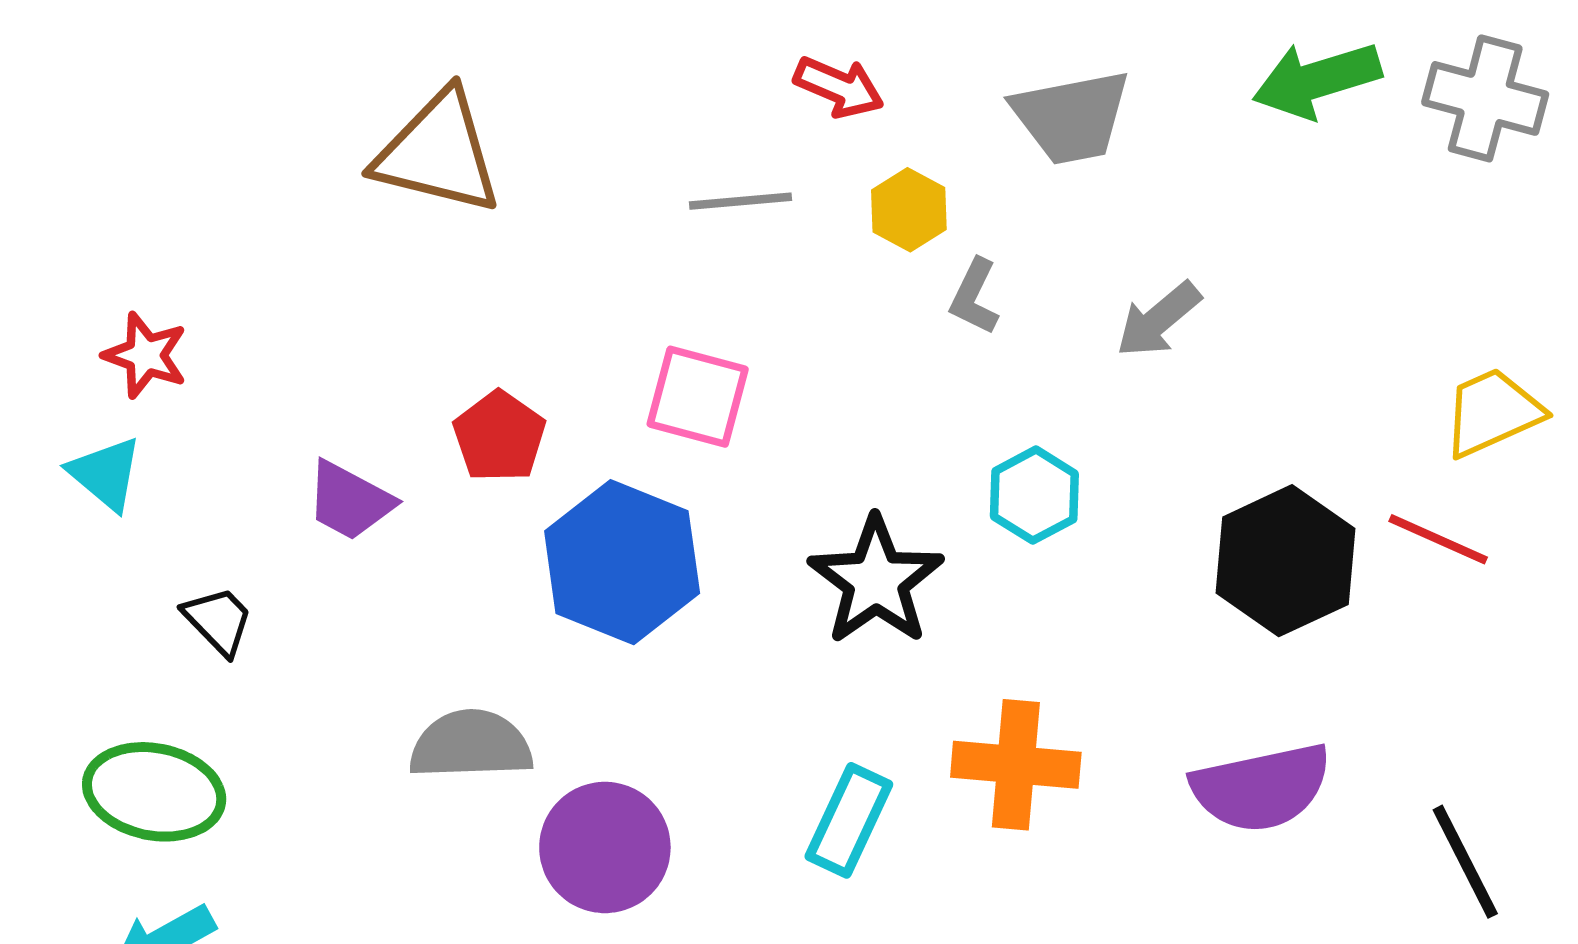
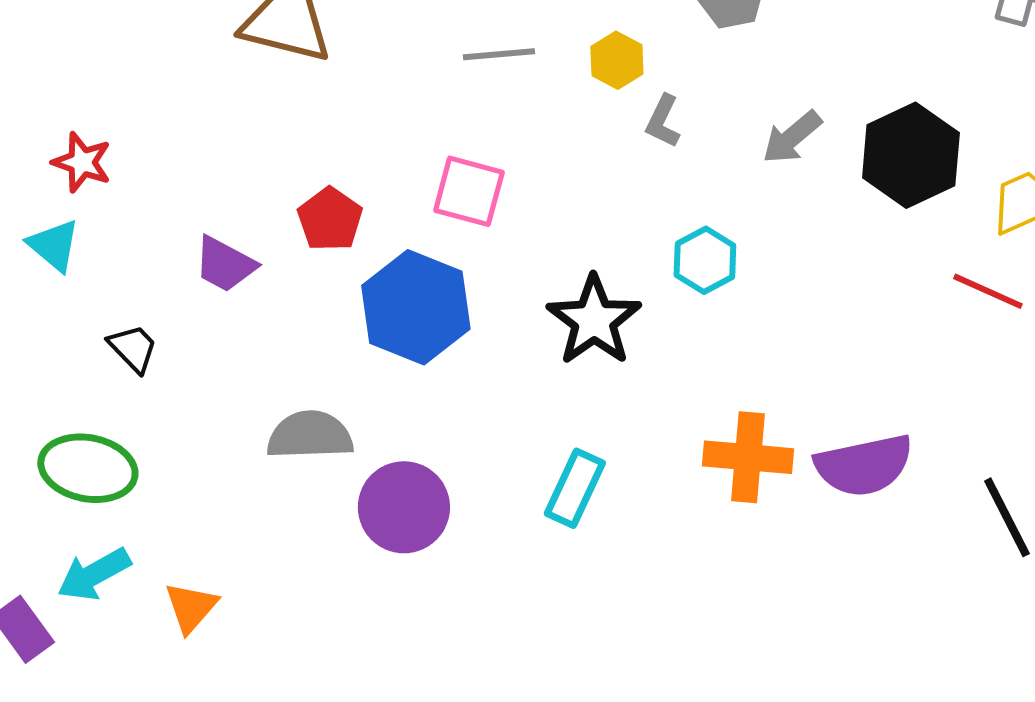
black hexagon: (1285, 561) -> (911, 155), moved
orange cross: (1016, 765) -> (748, 457), moved

